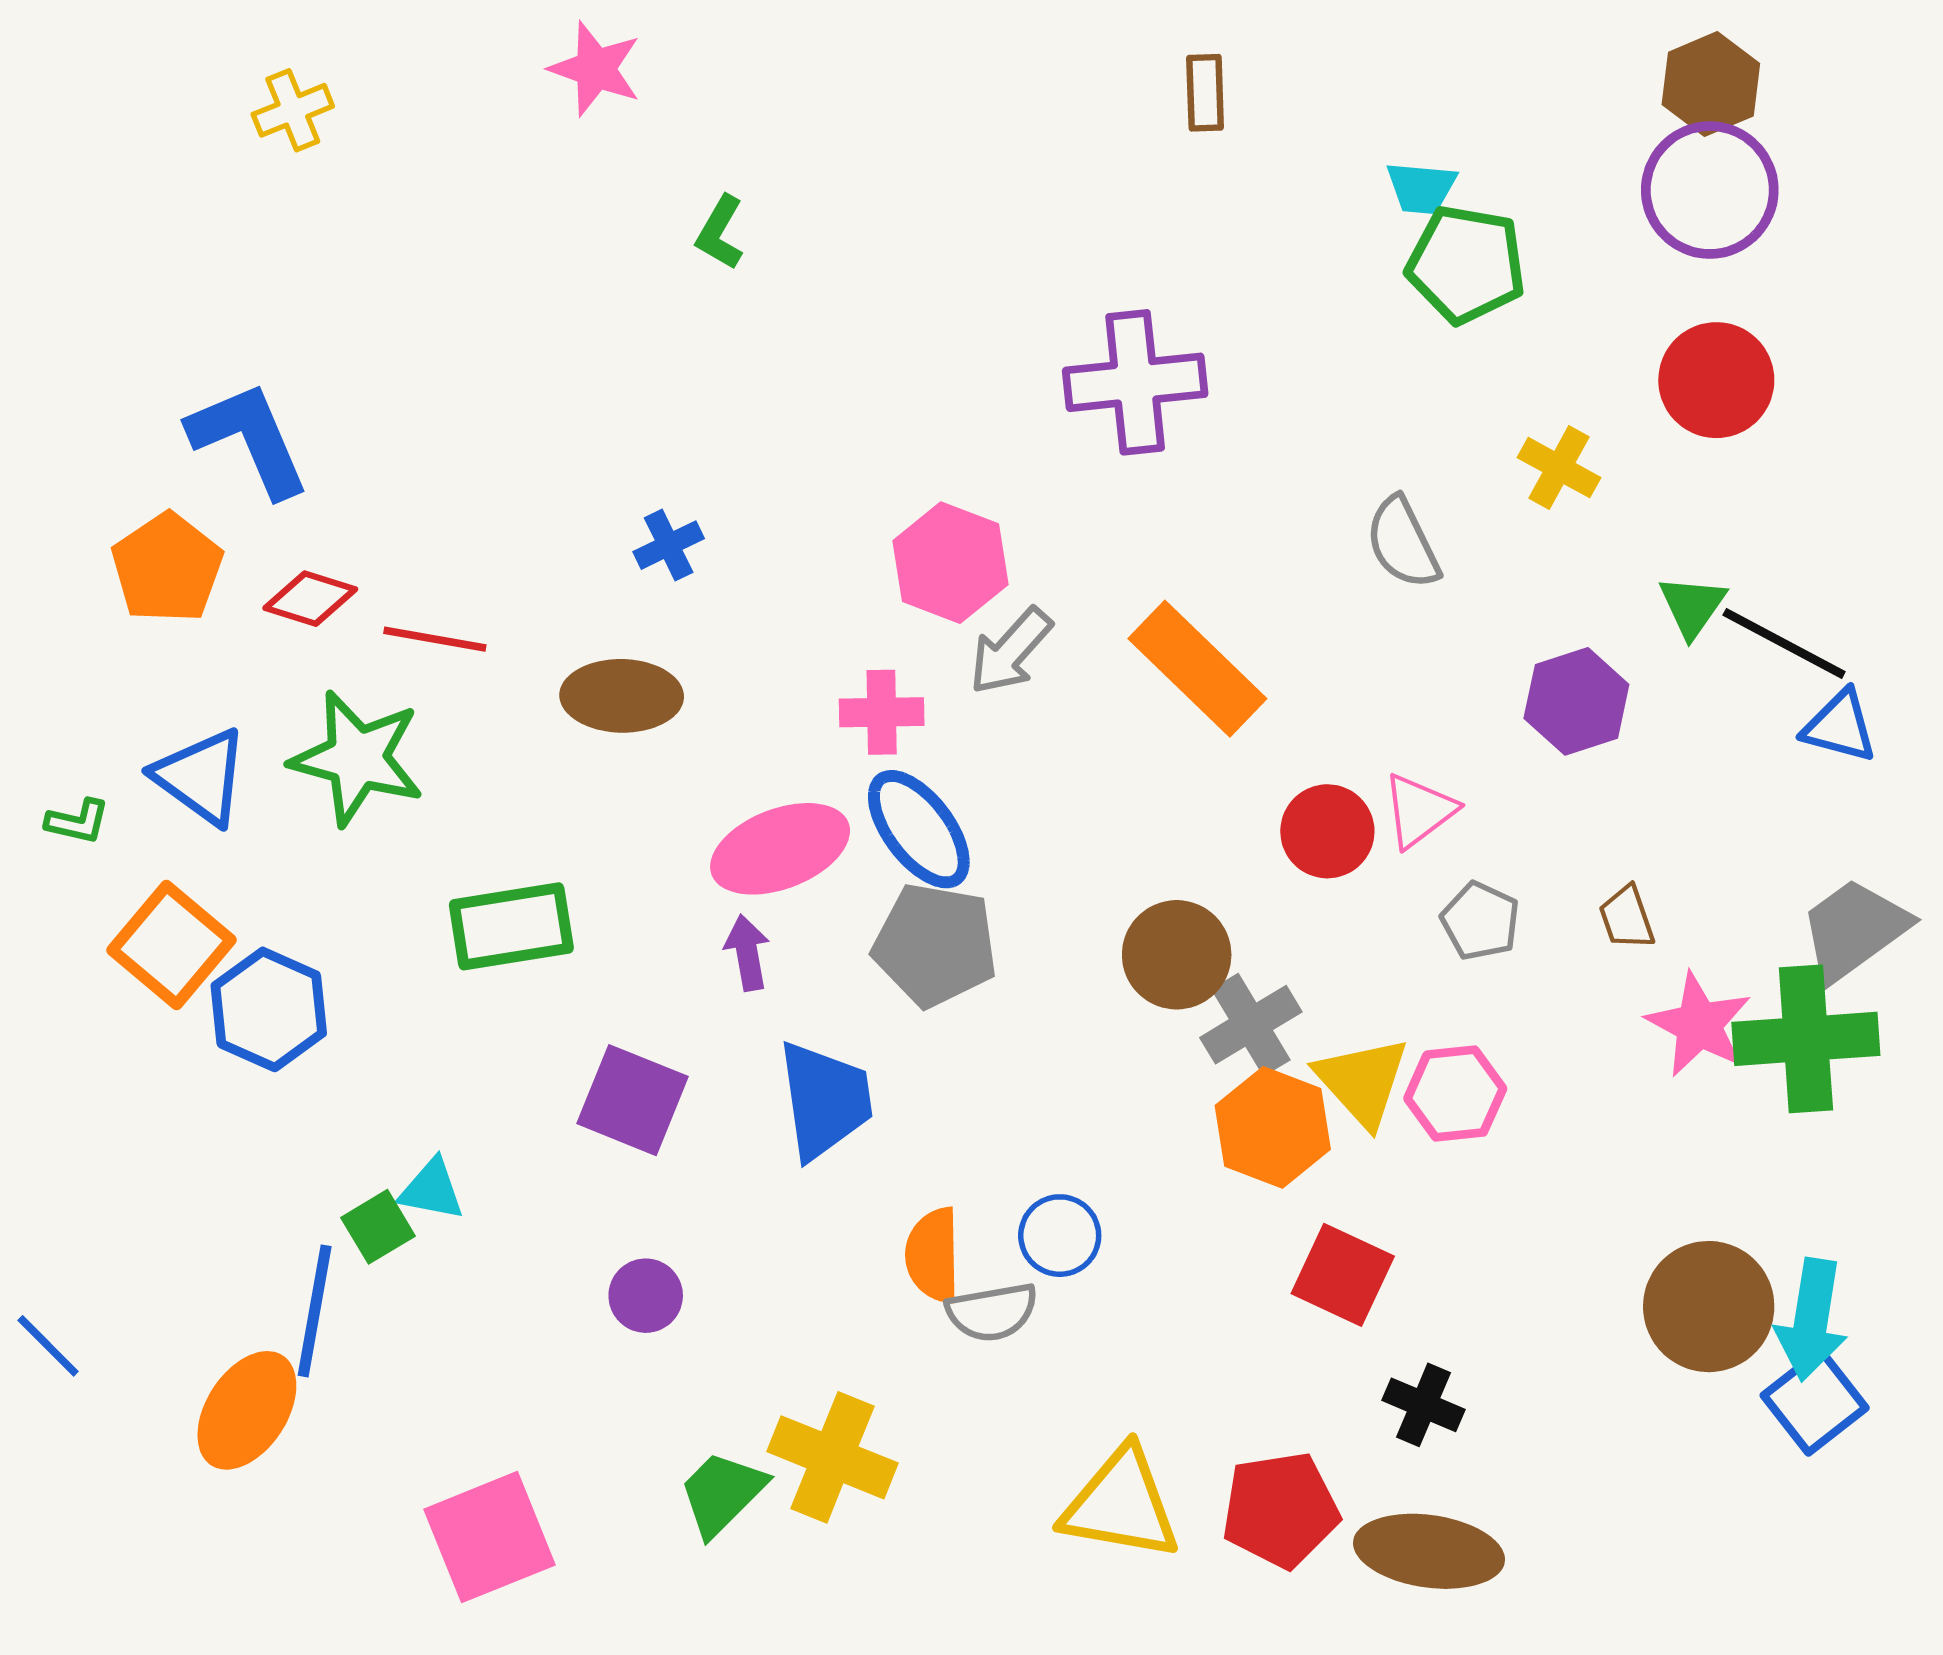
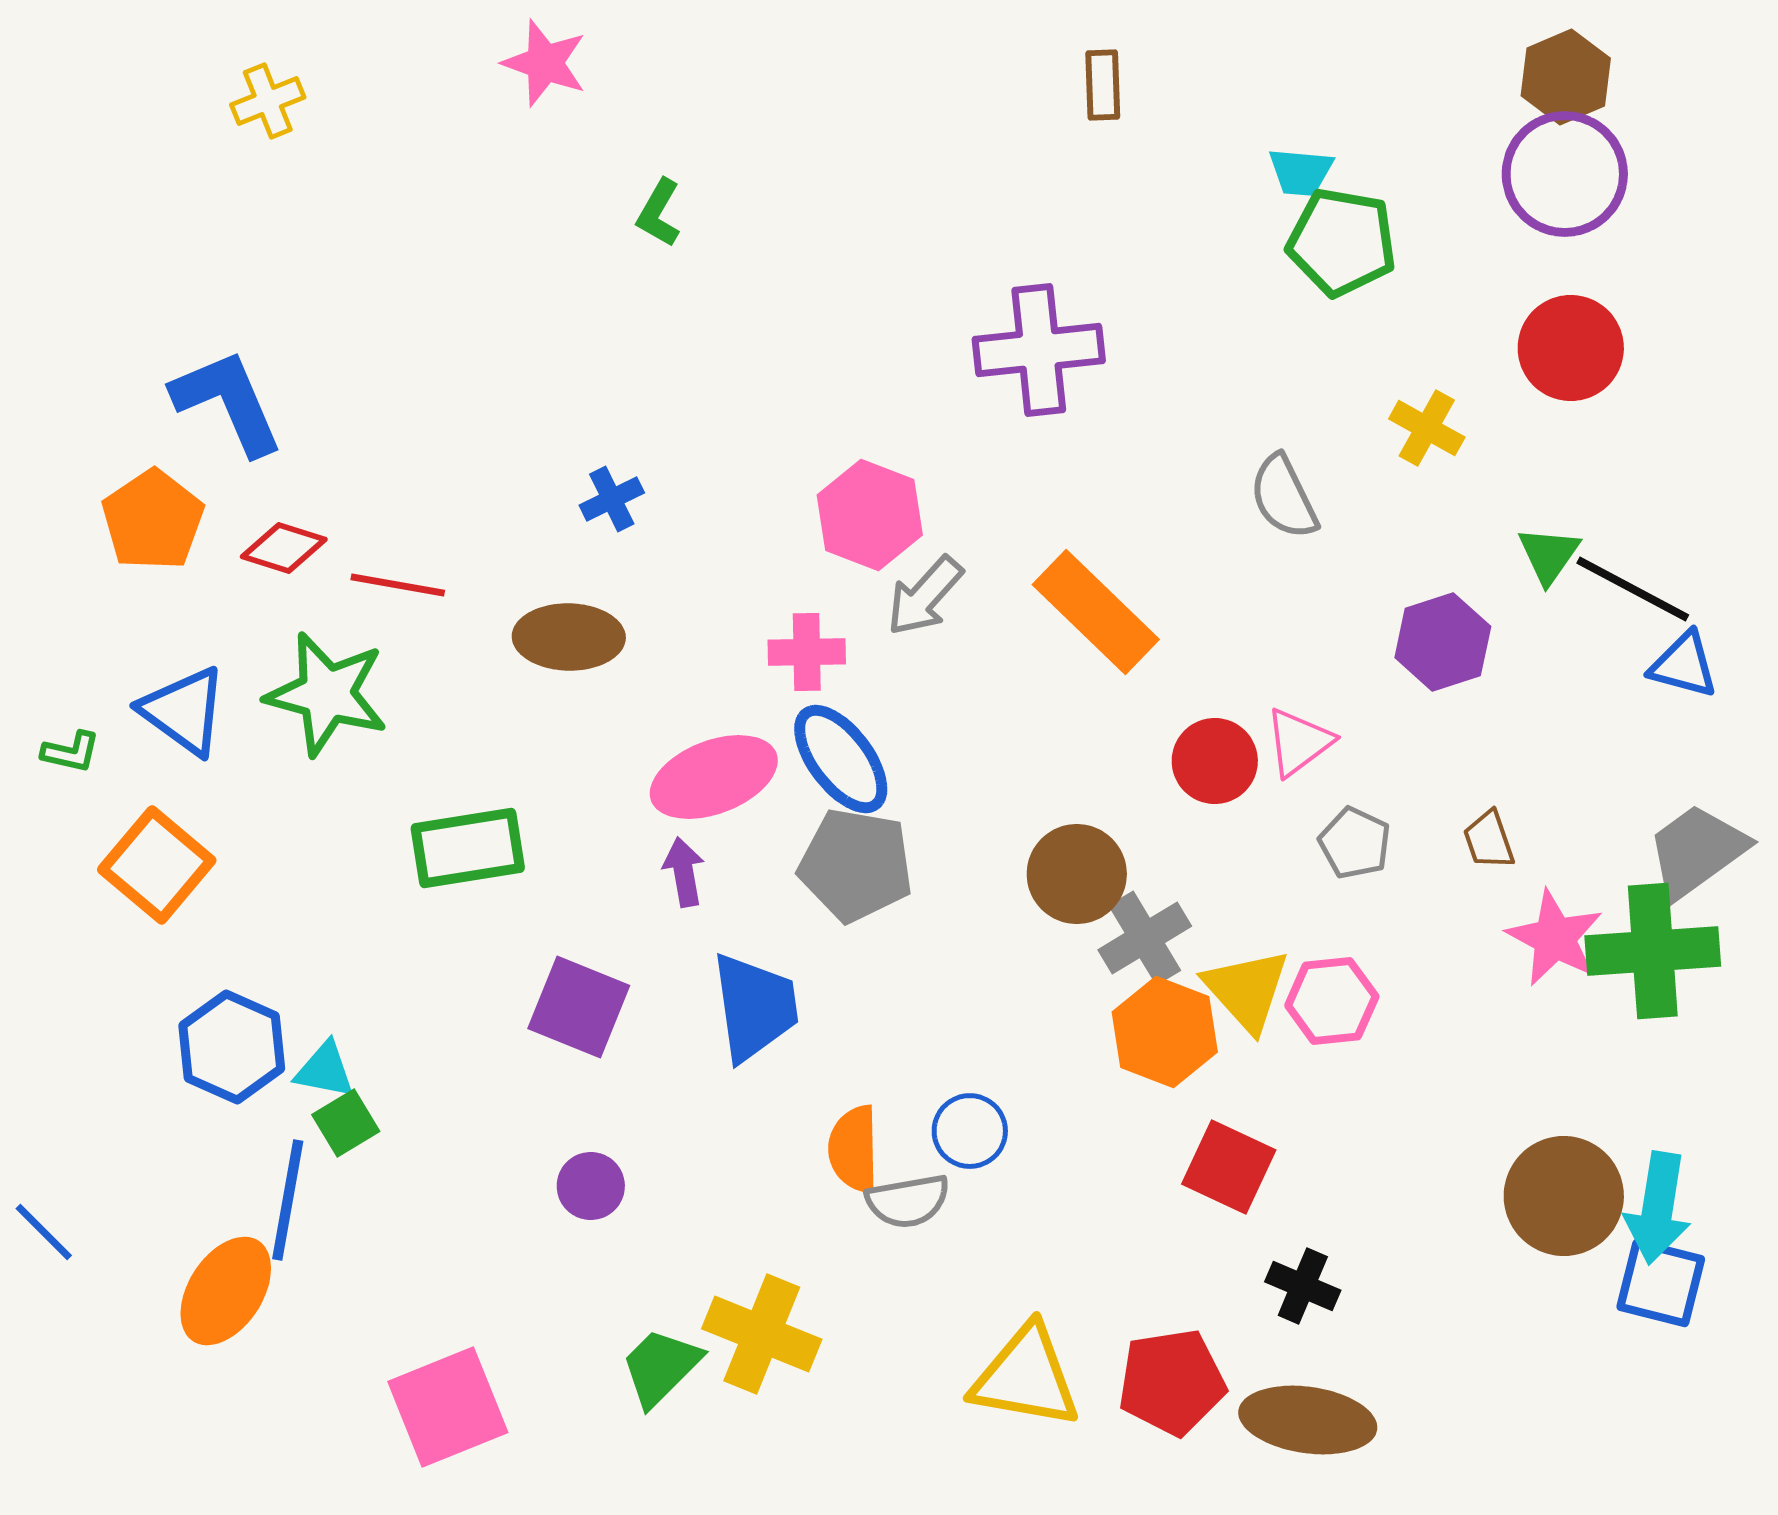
blue hexagon: (269, 1009) -> (232, 1047), moved
cyan triangle: (432, 1190) -> (325, 1070), moved
blue square: (1815, 1402) -> (1661, 1283), turned -38

